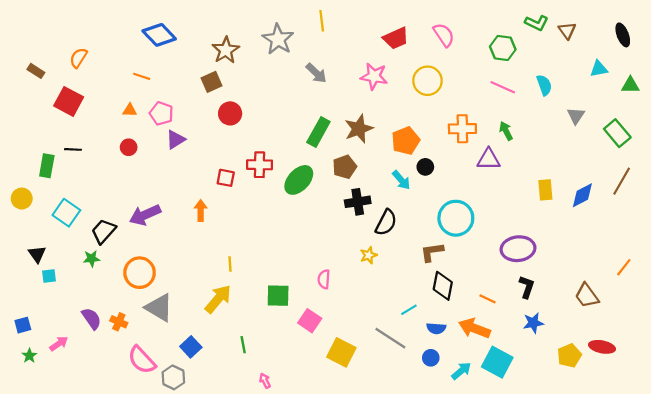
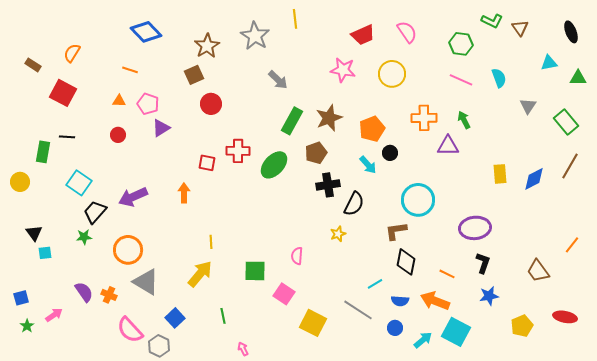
gray arrow: (316, 73) -> (278, 80), moved
cyan square: (66, 213) -> (79, 183), moved
red ellipse: (602, 347) -> (565, 317), moved

